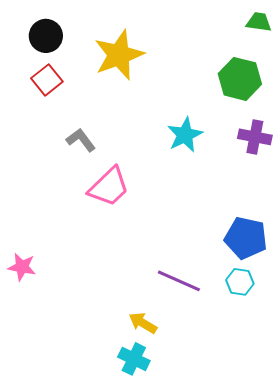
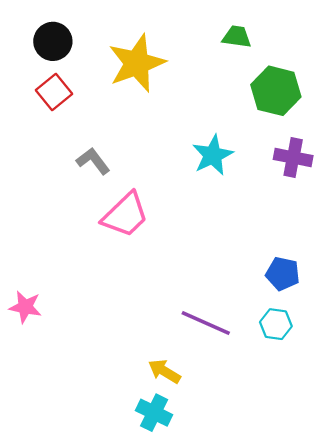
green trapezoid: (259, 22) -> (237, 37), moved
blue pentagon: (246, 238) -> (283, 274), size x0.7

